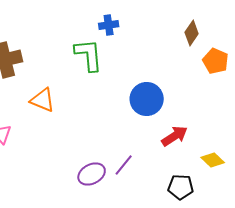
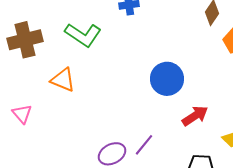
green L-shape: (89, 55) -> (83, 35), moved, turned 129

